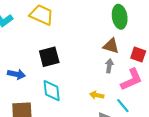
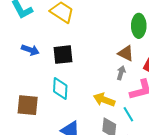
blue arrow: (16, 74) -> (30, 50), moved
yellow arrow: (97, 95) -> (104, 100), size x1.5

